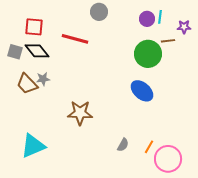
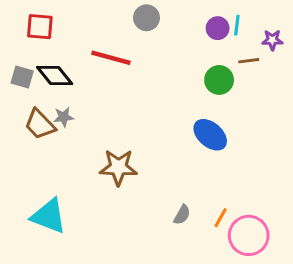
red square: (34, 27) -> (40, 27), moved
green circle: (148, 54) -> (219, 80), size x0.7
cyan triangle: (33, 146) -> (49, 216), turned 44

